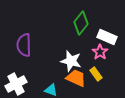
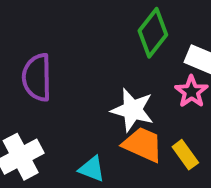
yellow rectangle: (96, 74) -> (185, 155), moved

